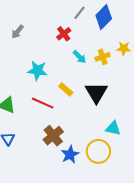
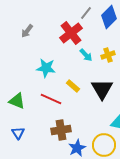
red cross: (64, 34) -> (71, 33), size x1.6
brown cross: (53, 136) -> (61, 130), turned 30

